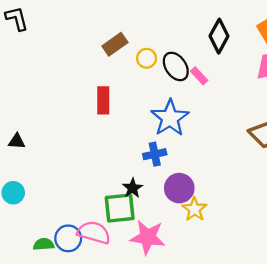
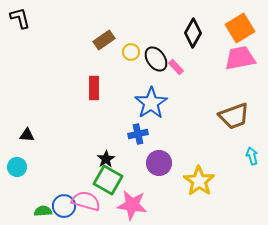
black triangle: (17, 141) -> (27, 135), moved
black star: (132, 188) -> (106, 159), moved
green square: (120, 208) -> (108, 180), turned 36
yellow star: (194, 209) -> (199, 181), moved, size x1.4

